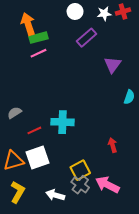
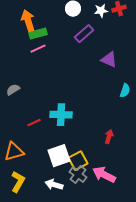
purple triangle: (113, 65) -> (109, 60), turned -42
gray semicircle: (15, 113) -> (13, 90), moved
red arrow: (113, 145) -> (109, 137), turned 32
white square: (37, 158) -> (59, 156), moved

